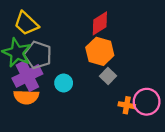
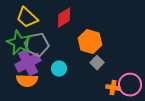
red diamond: (100, 23) -> (64, 18), moved
gray pentagon: (38, 55) -> (37, 45), turned -30

